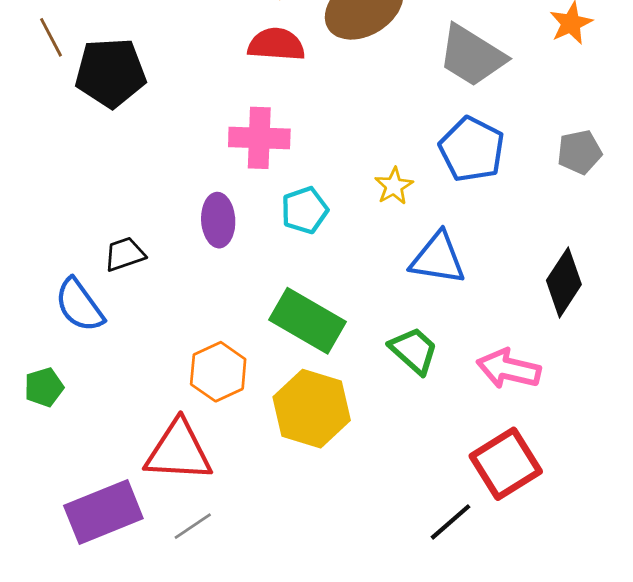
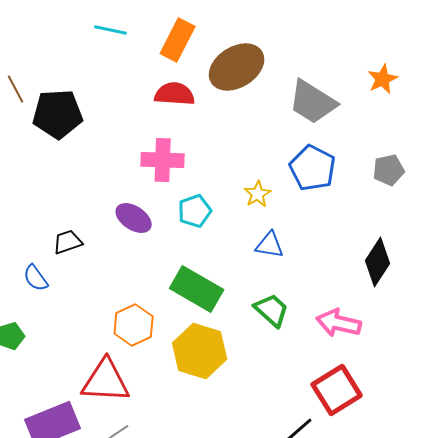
purple ellipse: (218, 220) -> (134, 218), turned -54
blue triangle: (438, 258) -> (270, 245), moved, size x0.7
blue semicircle: (79, 305) -> (36, 278), size x0.7

